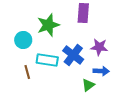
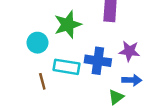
blue cross: (73, 55) -> (98, 61), turned -30

